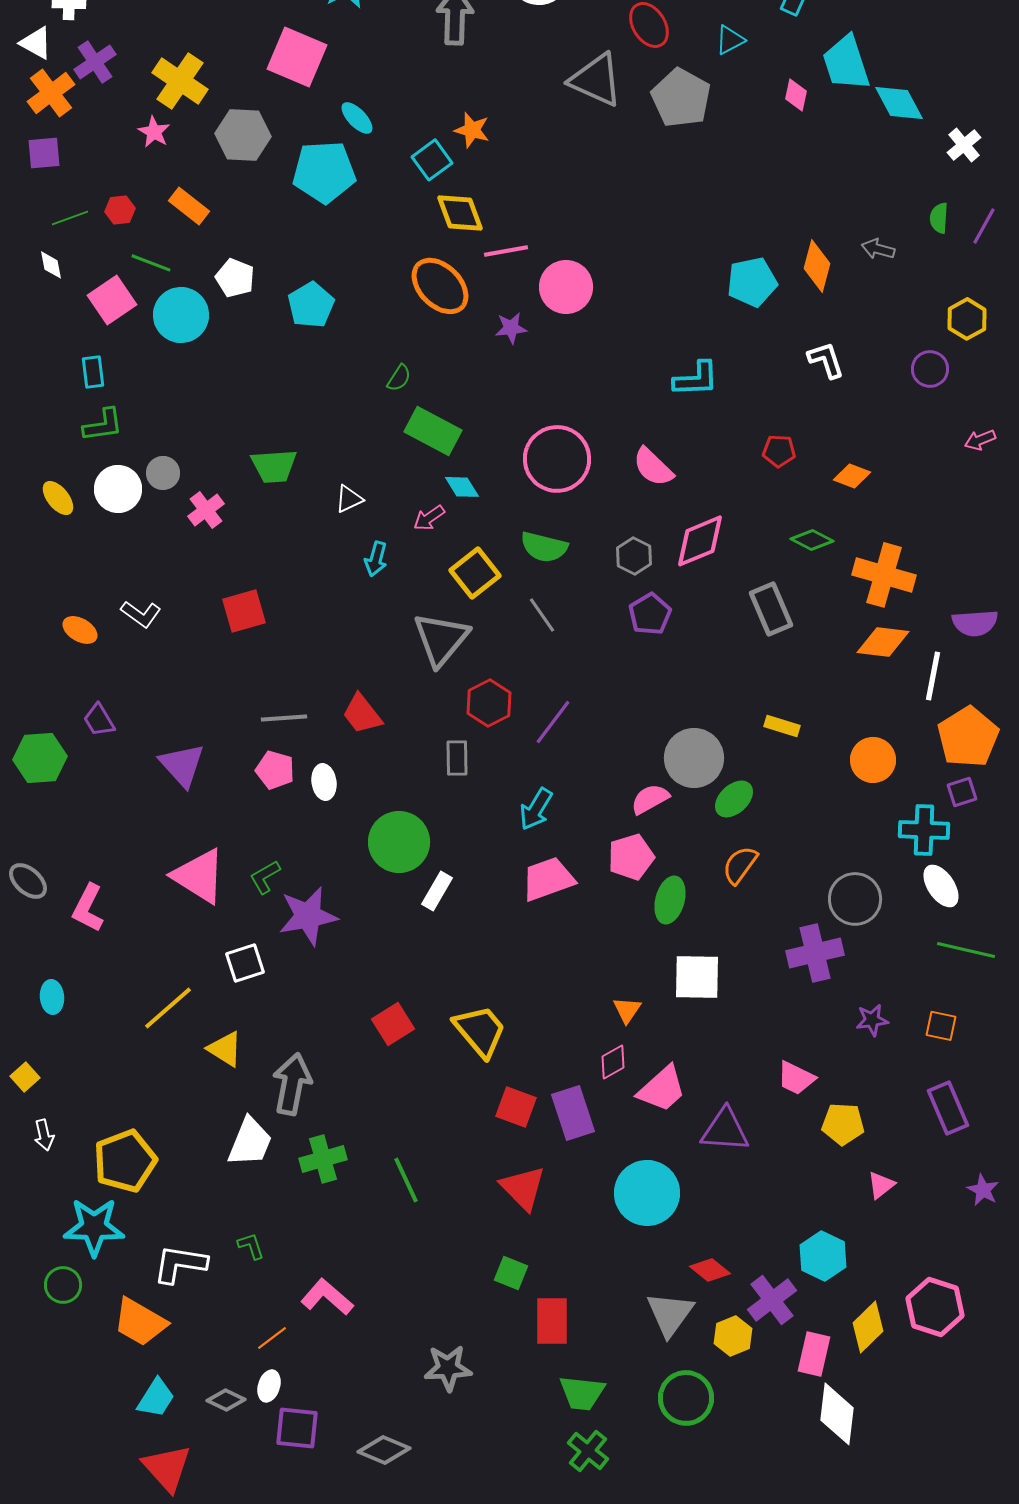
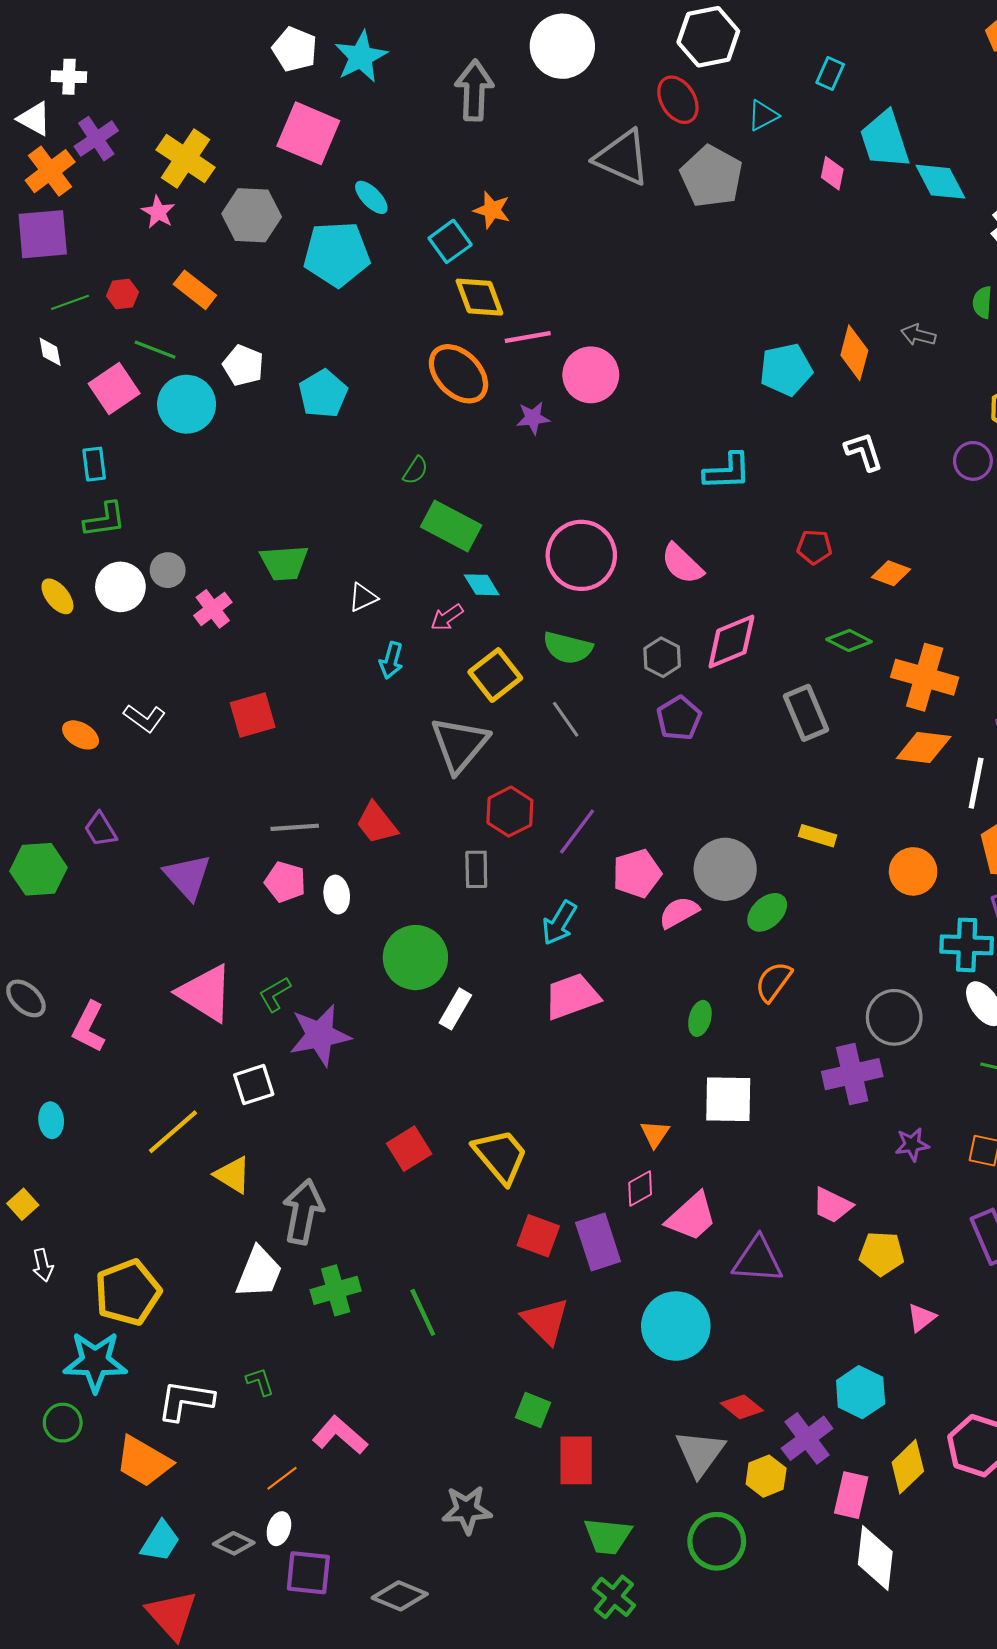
purple square: (44, 153) -> (43, 234), size x1.5
pink pentagon: (631, 857) -> (637, 874), moved
green ellipse: (670, 900) -> (700, 1018), size x0.7

